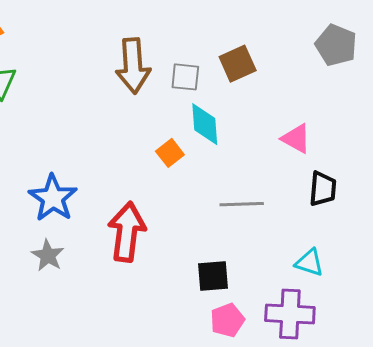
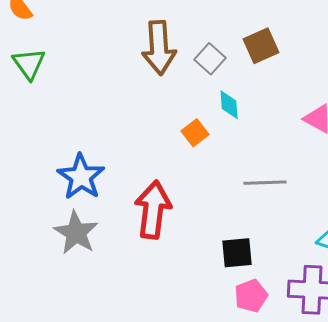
gray square: (185, 77) -> (210, 59), turned 36
cyan diamond: (205, 124) -> (229, 105), size x0.7
gray star: (48, 255) -> (76, 233), size x1.4

